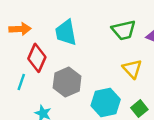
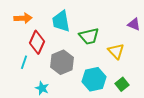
green trapezoid: (124, 30) -> (89, 36), moved

